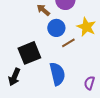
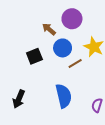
black square: (29, 53) -> (34, 56), moved, size x0.7

